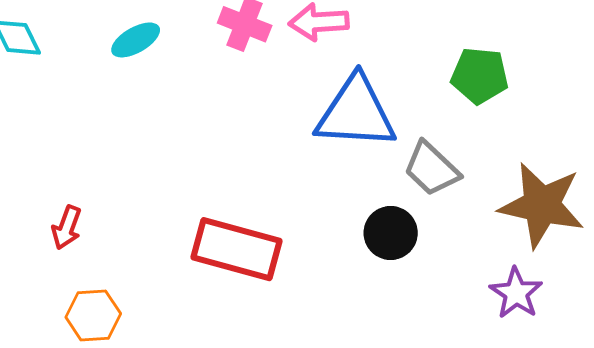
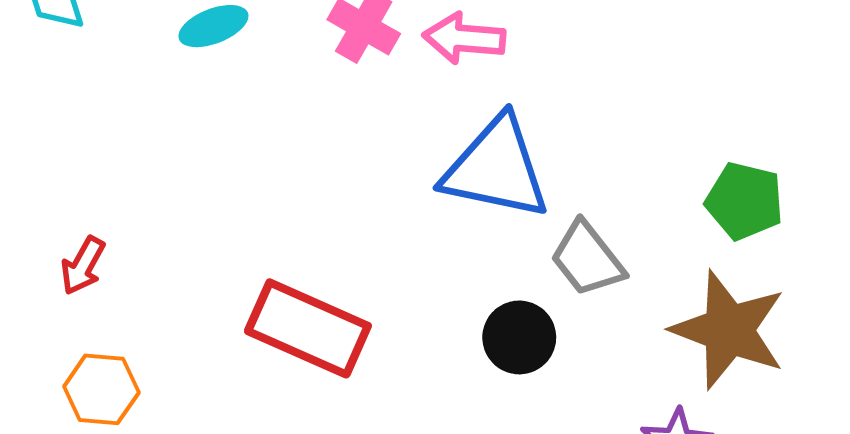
green pentagon: (480, 76) -> (744, 201), moved

